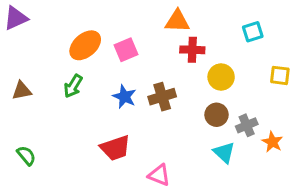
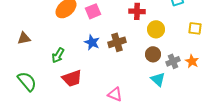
green arrow: (73, 86) -> (58, 55), moved
orange star: (272, 142) -> (192, 61), moved
red trapezoid: (115, 148) -> (72, 78), moved
green semicircle: (26, 156) -> (27, 81), size x1.5

